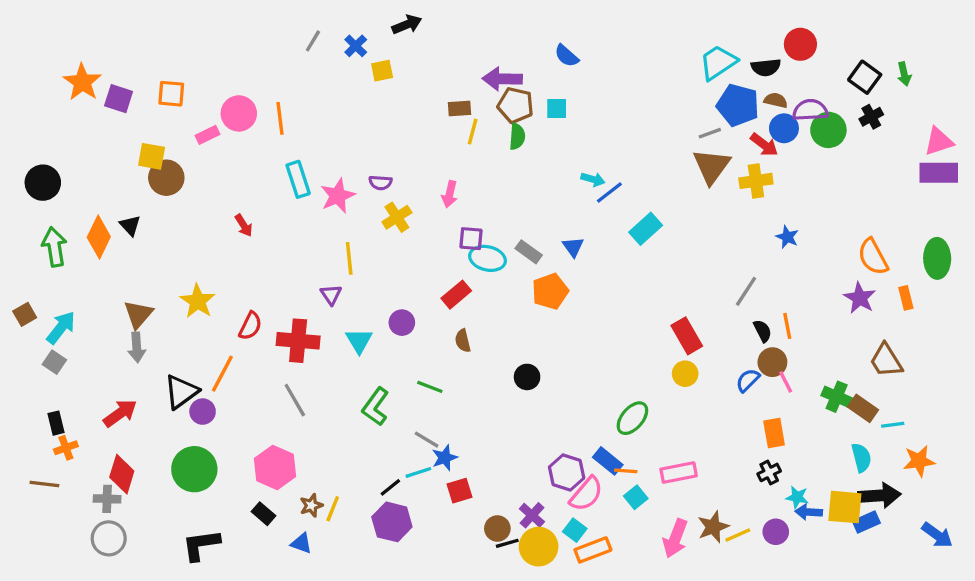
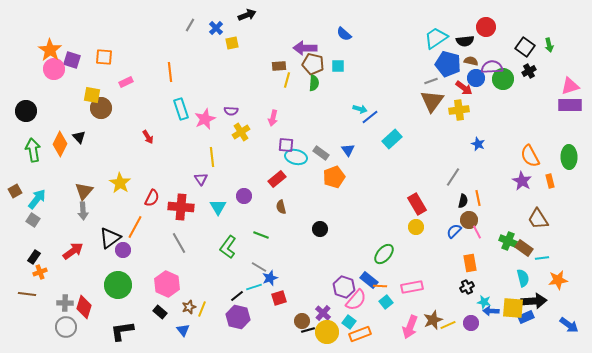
pink circle: (239, 113) -> (54, 69), moved
black semicircle: (763, 331) -> (463, 201), turned 40
black rectangle: (56, 423) -> (34, 257), turned 48
red diamond: (122, 474) -> (84, 307), moved
blue triangle: (301, 543) -> (183, 330), turned 32

